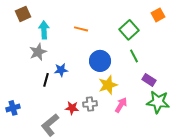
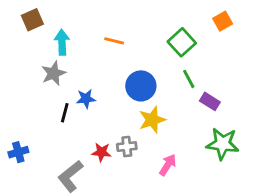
purple rectangle: (149, 80) -> (210, 101), moved
pink arrow: (121, 105) -> (168, 165), moved

